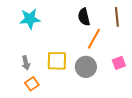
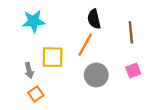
brown line: (117, 17) -> (131, 32), moved
orange line: (94, 39) -> (85, 45), moved
yellow square: (57, 61) -> (53, 57), moved

